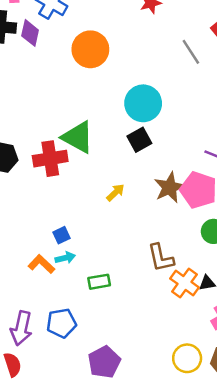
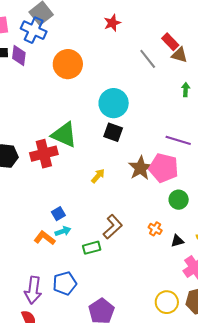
black square: (139, 140) -> (113, 132), turned -36
brown L-shape: (161, 258) -> (113, 227), moved, turned -115
orange cross: (185, 283) -> (155, 229), moved, size x0.6

